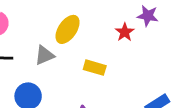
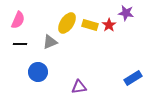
yellow rectangle: (95, 68) -> (90, 25), moved

